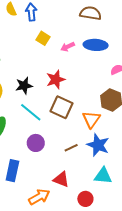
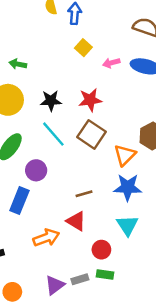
purple circle: (36, 143) -> (36, 170), moved
blue star: (98, 145) -> (128, 187), turned -30
brown line: (71, 148) -> (84, 194), moved
cyan triangle: (103, 176) -> (127, 225), turned 42

